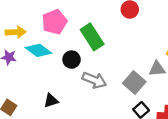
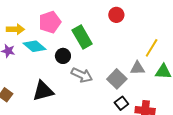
black triangle: (51, 101) -> (43, 91), size x1.6

